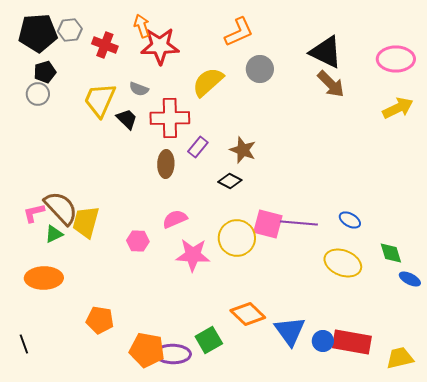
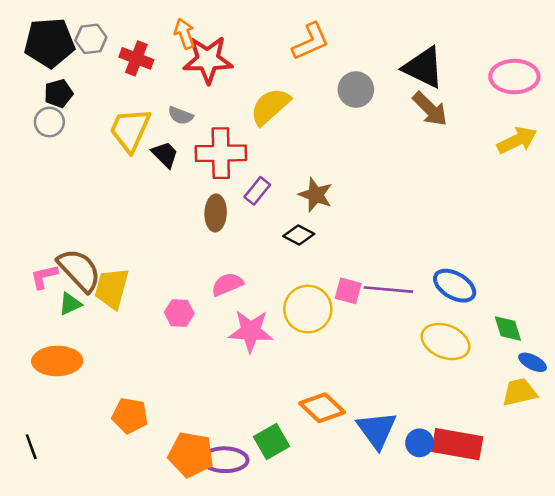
gray circle: (260, 69) -> (356, 90), moved
blue ellipse: (350, 220) -> (455, 286), size x1.5
pink square: (268, 224) -> (348, 291), size x0.7
yellow trapezoid: (400, 358) -> (520, 392), moved

